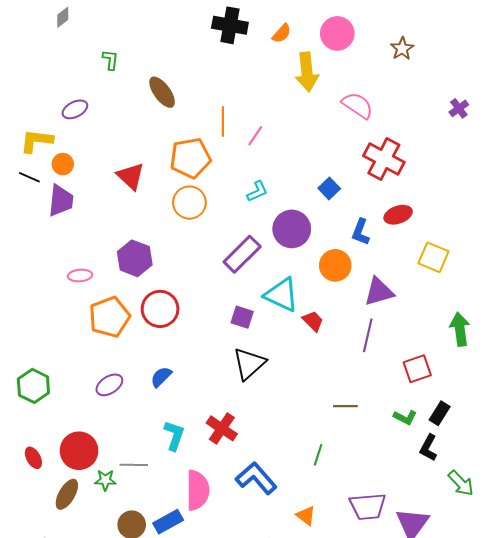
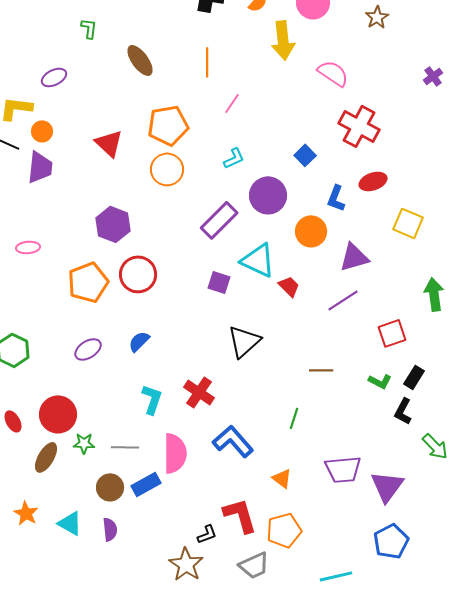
orange line: (223, 122) -> (207, 62), moved
pink ellipse: (80, 276) -> (28, 247), moved
purple line: (368, 335) -> (343, 300), turned 44
black triangle: (249, 364) -> (244, 341), moved
gray line: (134, 465) -> (125, 447), moved

